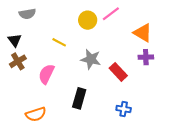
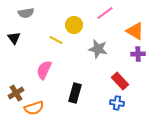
yellow circle: (88, 20) -> (74, 25), moved
gray star: (91, 59) -> (98, 49), moved
brown cross: (18, 61) -> (16, 93), moved
red rectangle: (118, 72) -> (120, 81), moved

